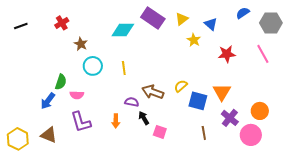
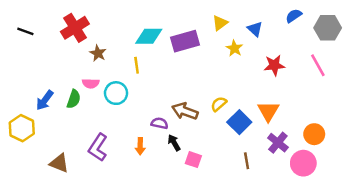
purple rectangle: (153, 18) -> (185, 41), moved, turned -50
red cross: (62, 23) -> (75, 28), size x1.6
black line: (21, 26) -> (25, 31), turned 40
cyan circle: (93, 66) -> (116, 93), moved
yellow line: (124, 68) -> (137, 65), moved
pink semicircle: (77, 95) -> (91, 83), moved
blue arrow: (48, 101) -> (45, 100), moved
blue square: (198, 101) -> (239, 122), turned 30
purple L-shape: (81, 122) -> (98, 147), turned 50
yellow hexagon: (18, 139) -> (22, 128), moved

